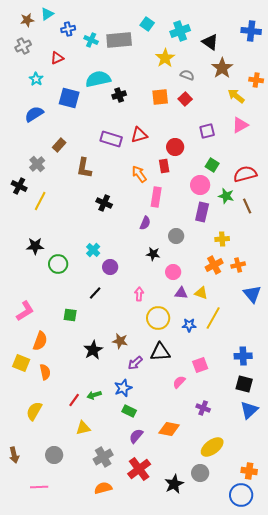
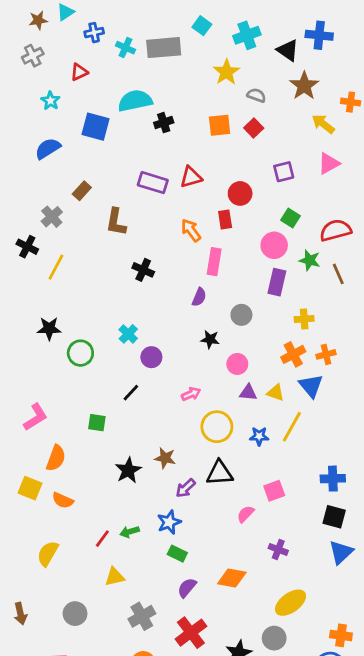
blue cross: (251, 31) -> (319, 35), moved
pink arrow: (139, 294) -> (191, 394), turned 64
blue triangle: (252, 294) -> (311, 386), moved
orange semicircle: (45, 372) -> (63, 500), turned 126

